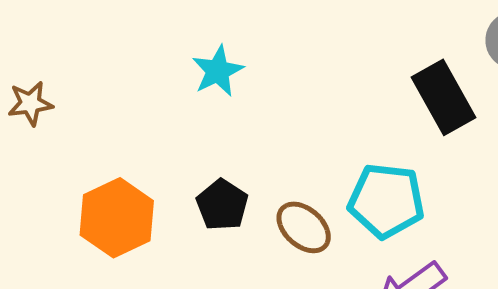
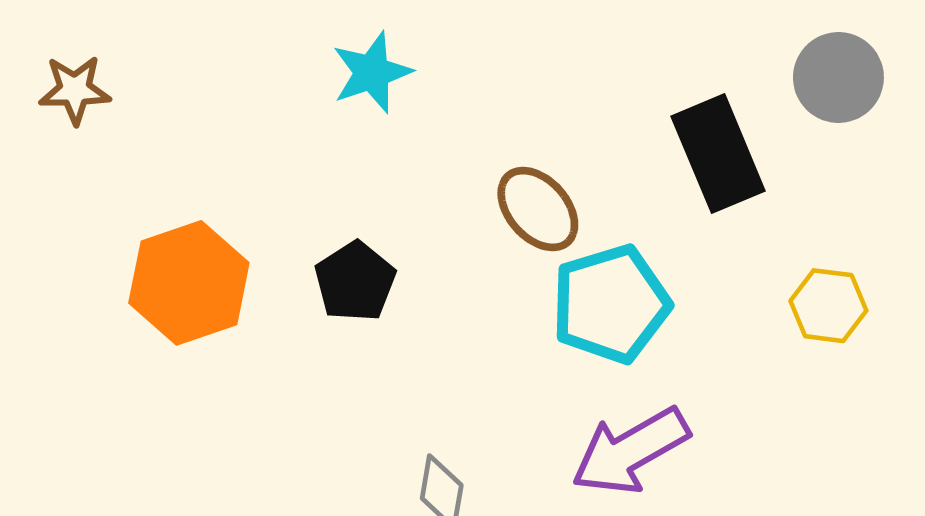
cyan pentagon: (386, 201) -> (611, 304), turned -30
brown ellipse: (304, 227) -> (538, 209), moved

